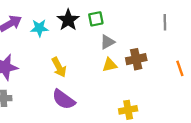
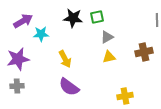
black star: (68, 20) -> (73, 18), turned -30
cyan star: (39, 28) -> (41, 34), moved
brown cross: (136, 59) -> (144, 52), moved

